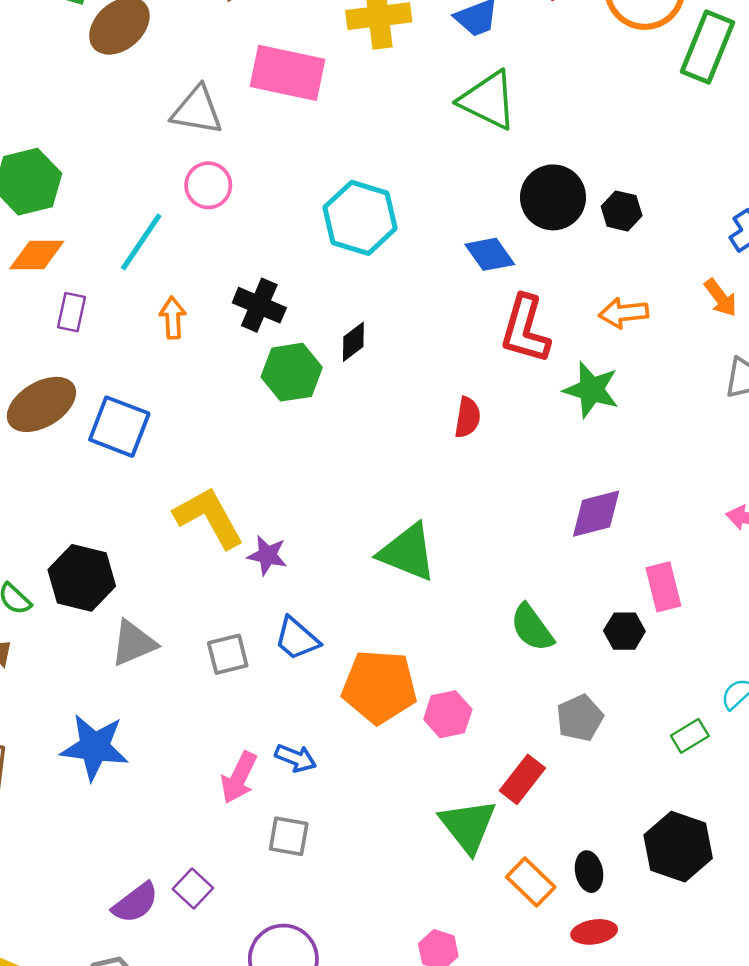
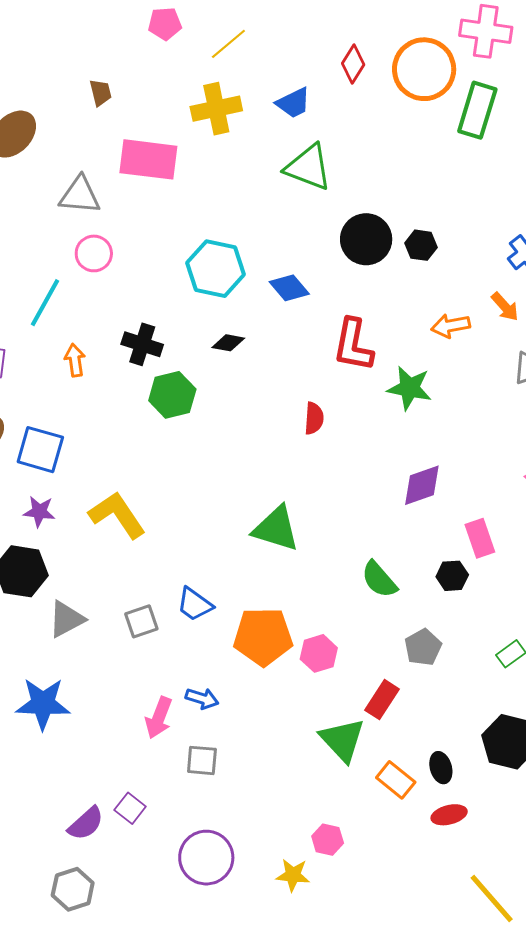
blue diamond: (490, 254) -> (289, 288), moved
orange arrow: (624, 313) -> (451, 326), moved
black diamond: (353, 342) -> (228, 343), moved, turned 52
purple star: (267, 555) -> (39, 512), moved

